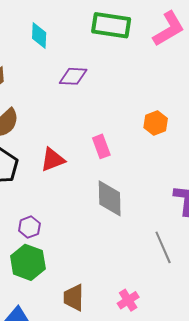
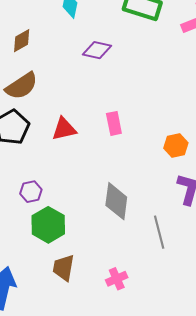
orange hexagon: (156, 123) -> (176, 146), moved
gray diamond: (110, 198) -> (116, 201), moved
green hexagon: (28, 262) -> (48, 225), moved

